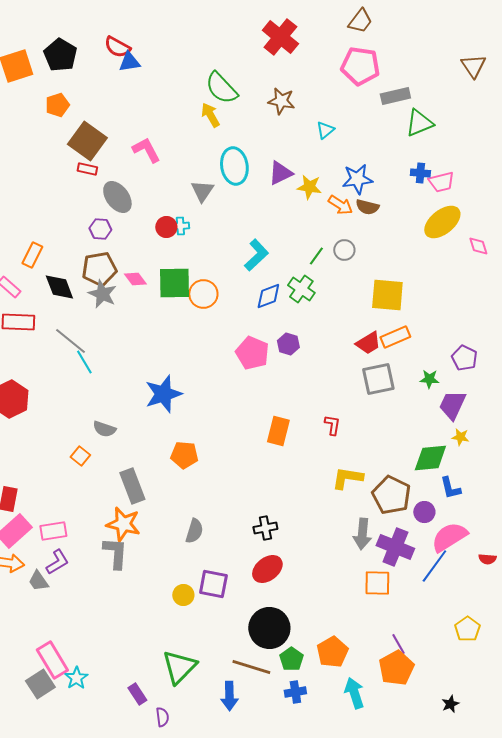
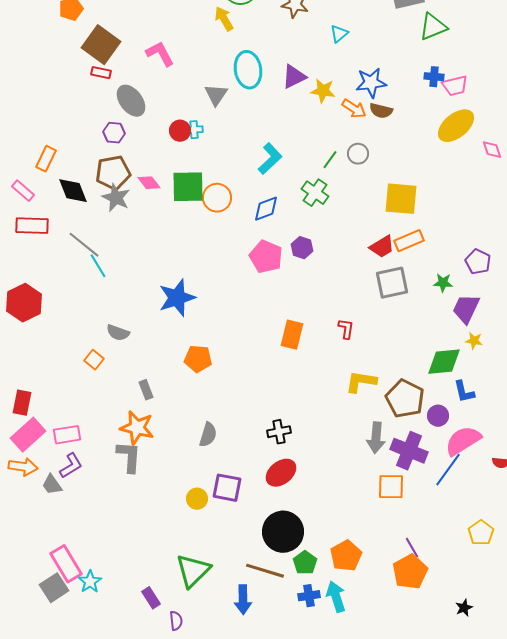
blue diamond: (268, 296) -> (266, 209), moved
gray rectangle: (132, 486) -> (146, 390), size x0.6
cyan arrow: (354, 693) -> (336, 597), moved

